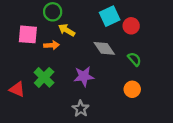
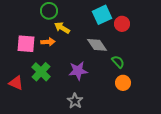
pink square: (28, 34) -> (26, 44), moved
green semicircle: (134, 59) -> (118, 62), moved

